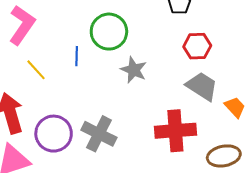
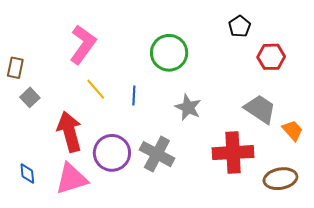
red hexagon: (197, 46) -> (271, 57), moved
blue line: (77, 56) -> (134, 95), moved
gray star: (134, 70) -> (188, 107), moved

